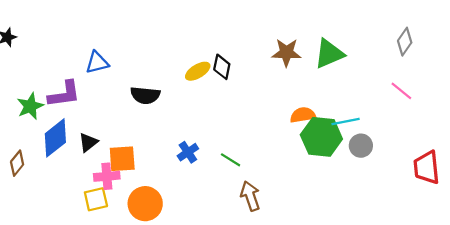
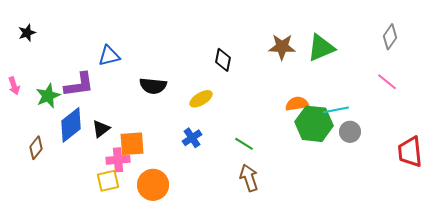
yellow ellipse: (198, 71) -> (201, 99), moved
green line: (231, 160) -> (244, 144), moved

